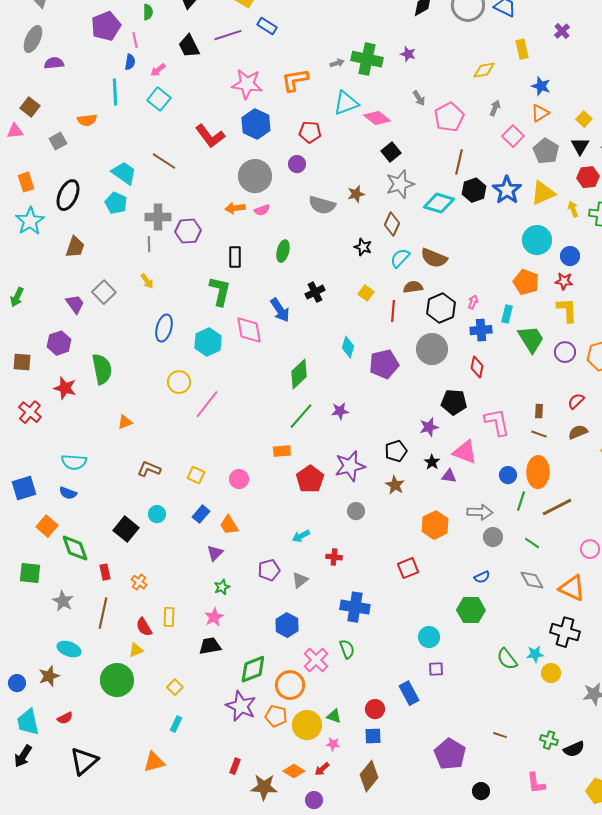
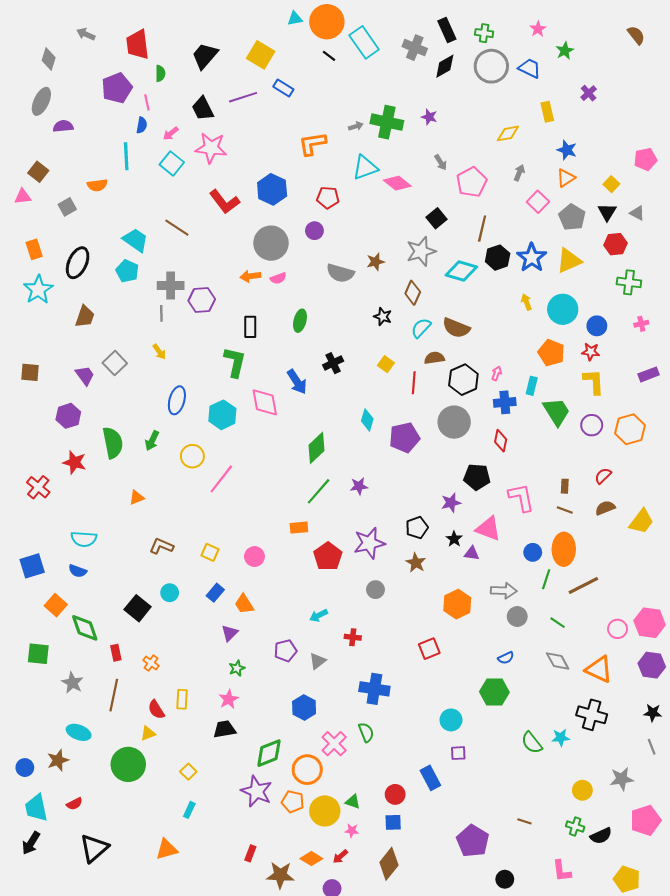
pink star: (247, 84) -> (211, 148), moved
black square: (391, 152) -> (437, 218), moved
yellow arrow: (573, 209) -> (527, 302), moved
green arrow: (17, 297) -> (152, 441), moved
brown square: (22, 362) -> (30, 372), moved
yellow circle: (551, 673) -> (582, 790), moved

